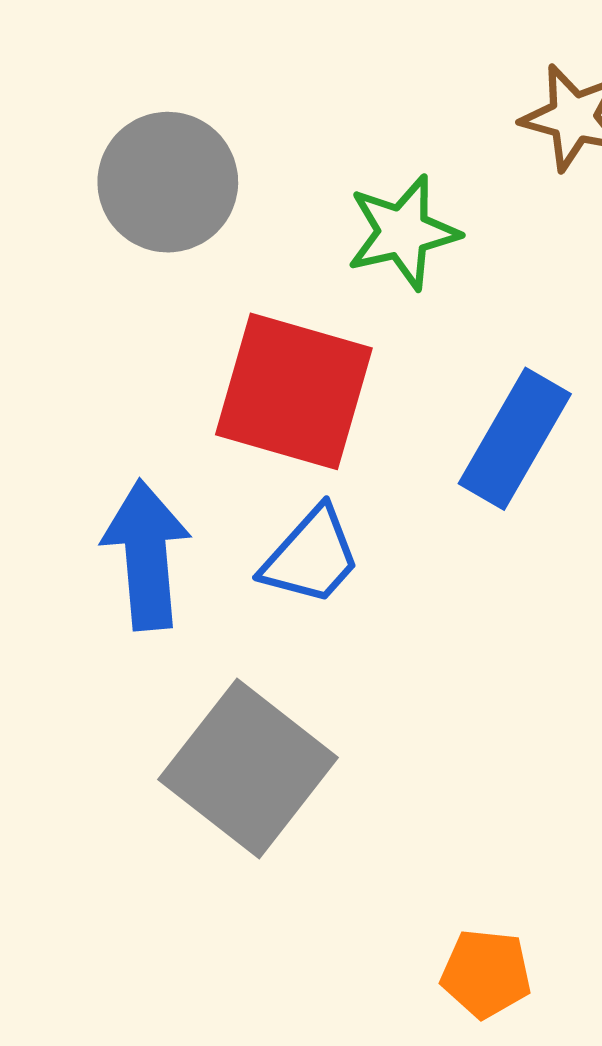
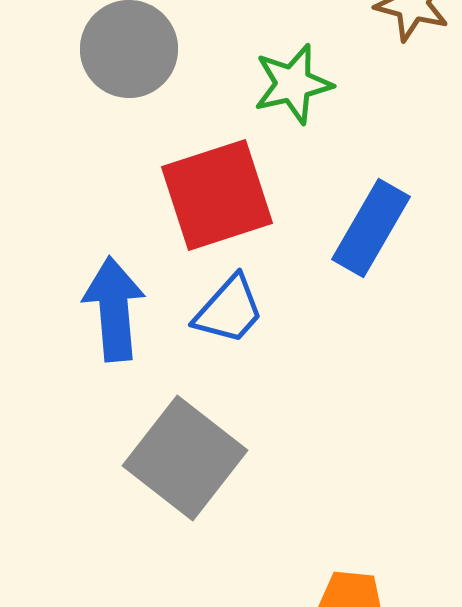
red square: (294, 391) -> (217, 195), turned -34

